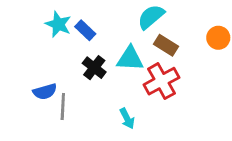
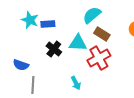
blue rectangle: (85, 30) -> (48, 24), turned -48
blue semicircle: (45, 92) -> (21, 65), turned 35
gray line: (63, 107) -> (33, 85), moved

